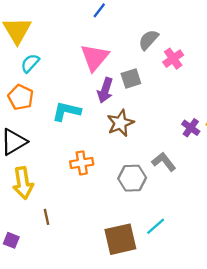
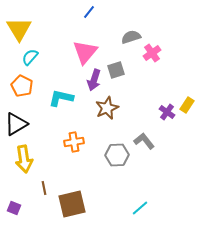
gray semicircle: (149, 40) -> (131, 37), turned 30
cyan line: (156, 226) -> (140, 208), moved
brown square: (120, 239) -> (72, 204), moved

